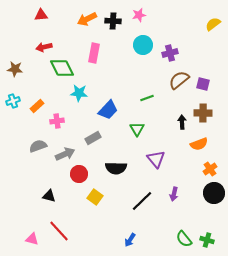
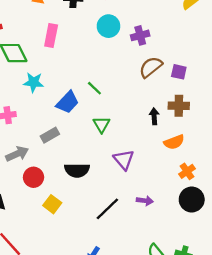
green line: (147, 98) -> (94, 88), moved, turned 64
purple arrow: (174, 194) -> (145, 201), turned -96

